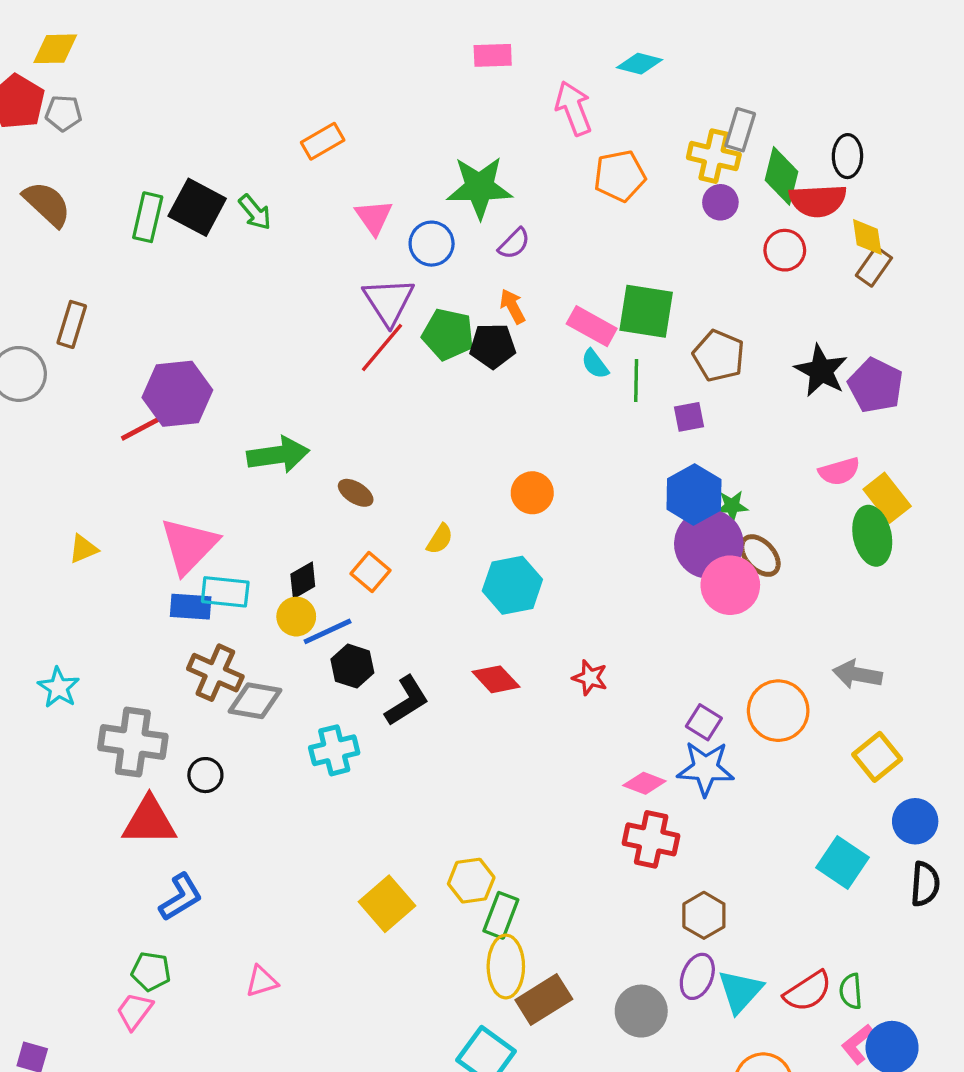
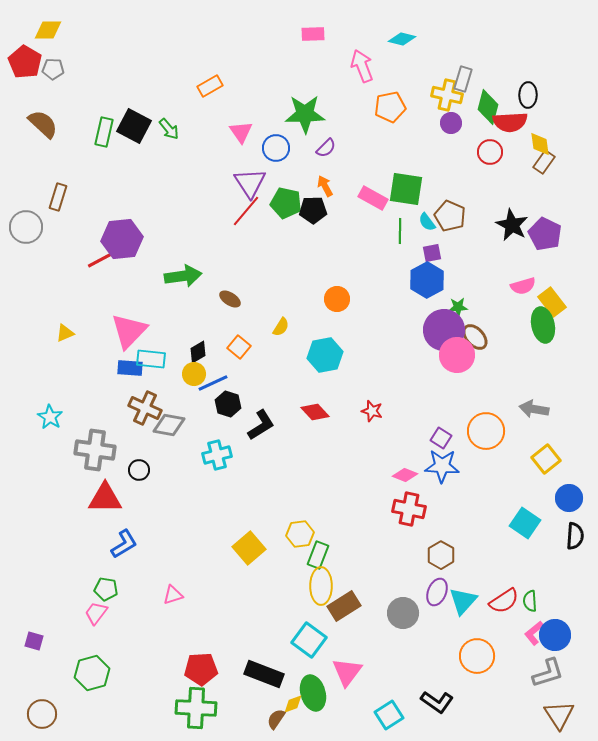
cyan semicircle: (595, 364) -> (427, 222), moved
blue hexagon: (694, 494) -> (427, 280), moved

